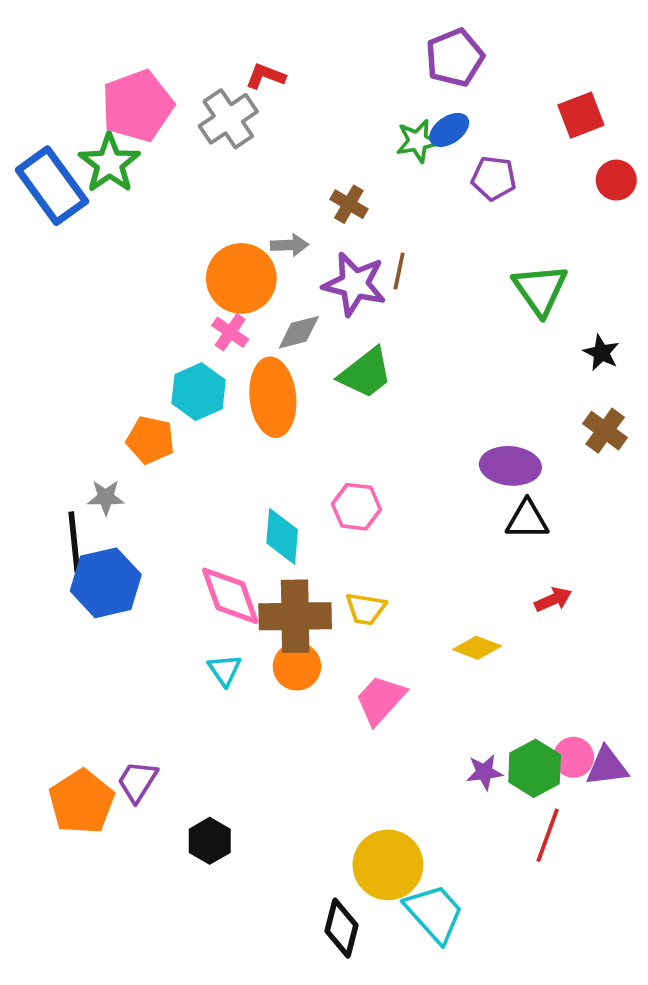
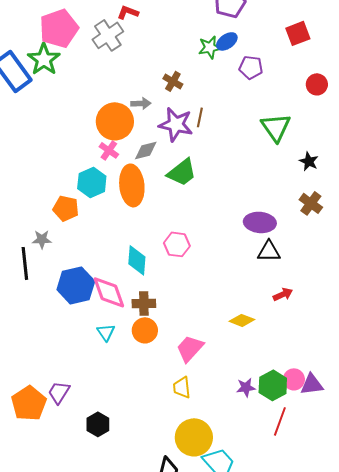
red circle: (616, 180) -> (317, 84), moved
blue hexagon: (106, 583) -> (76, 285), moved
yellow trapezoid: (366, 609) -> (182, 387), moved, turned 75
brown cross: (295, 616) -> (144, 303), size x0.6

